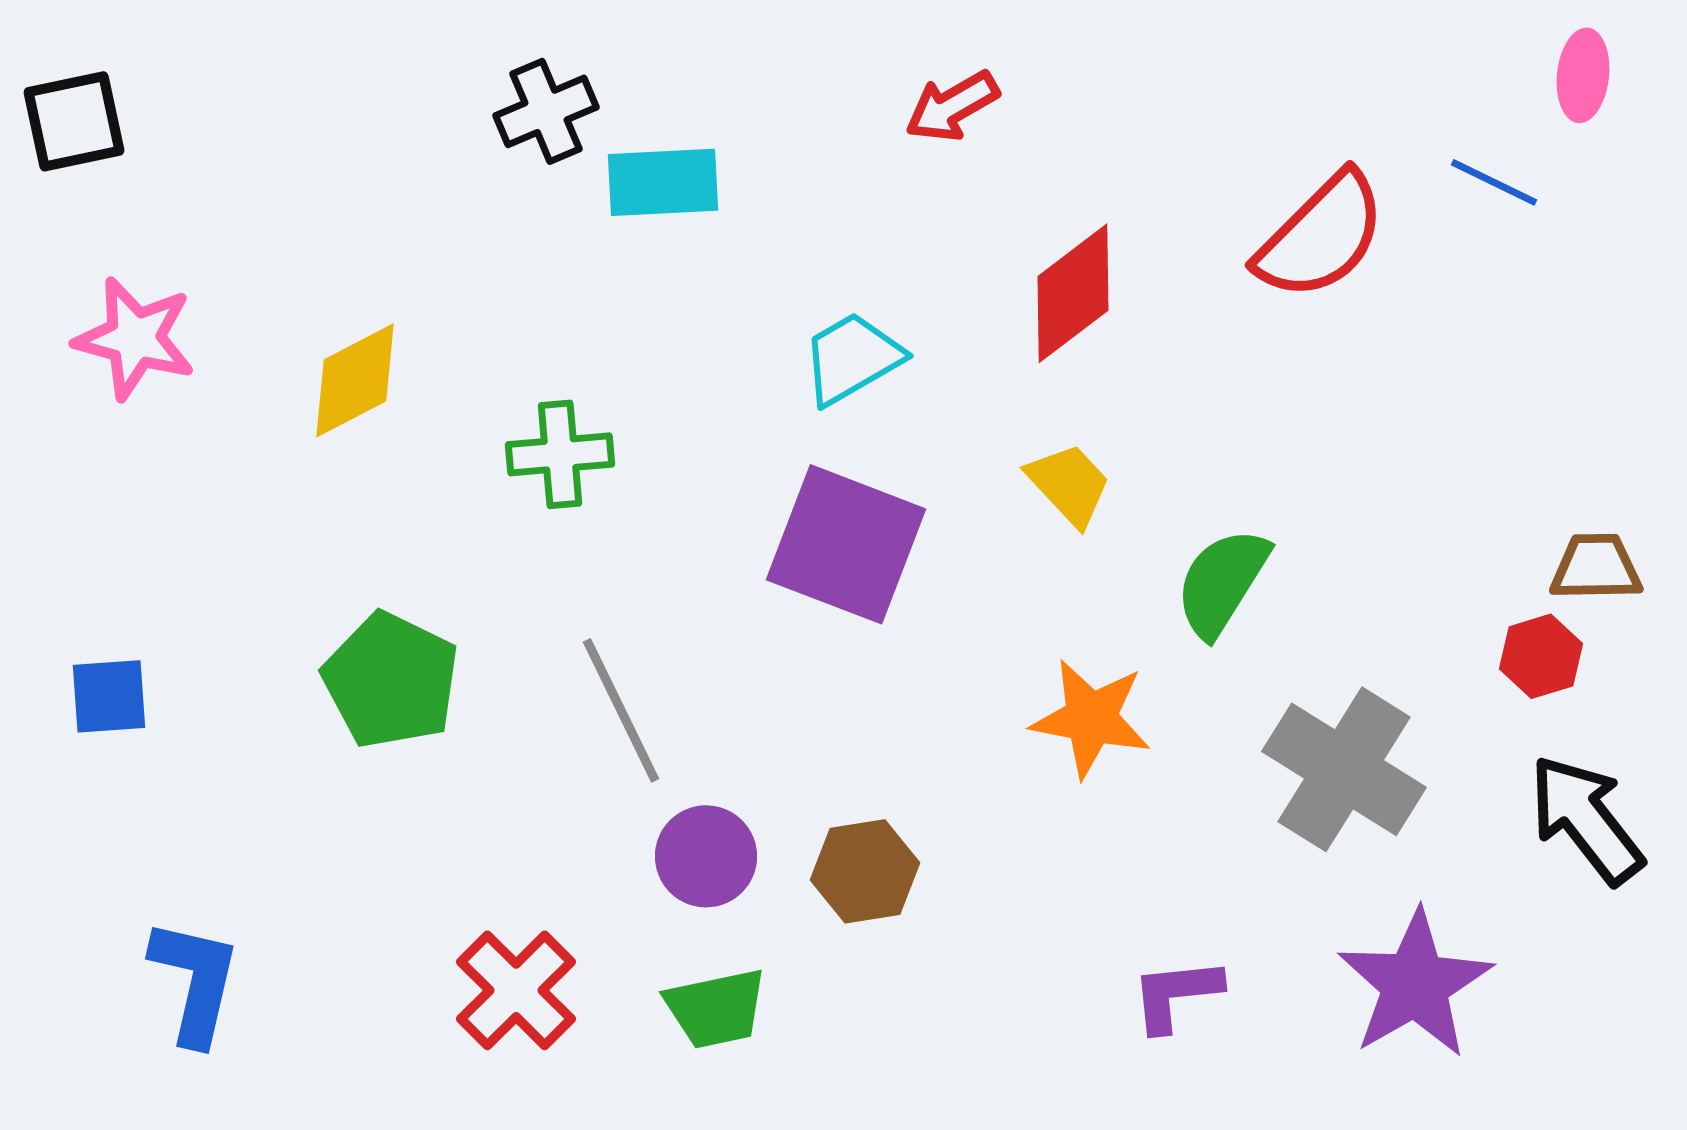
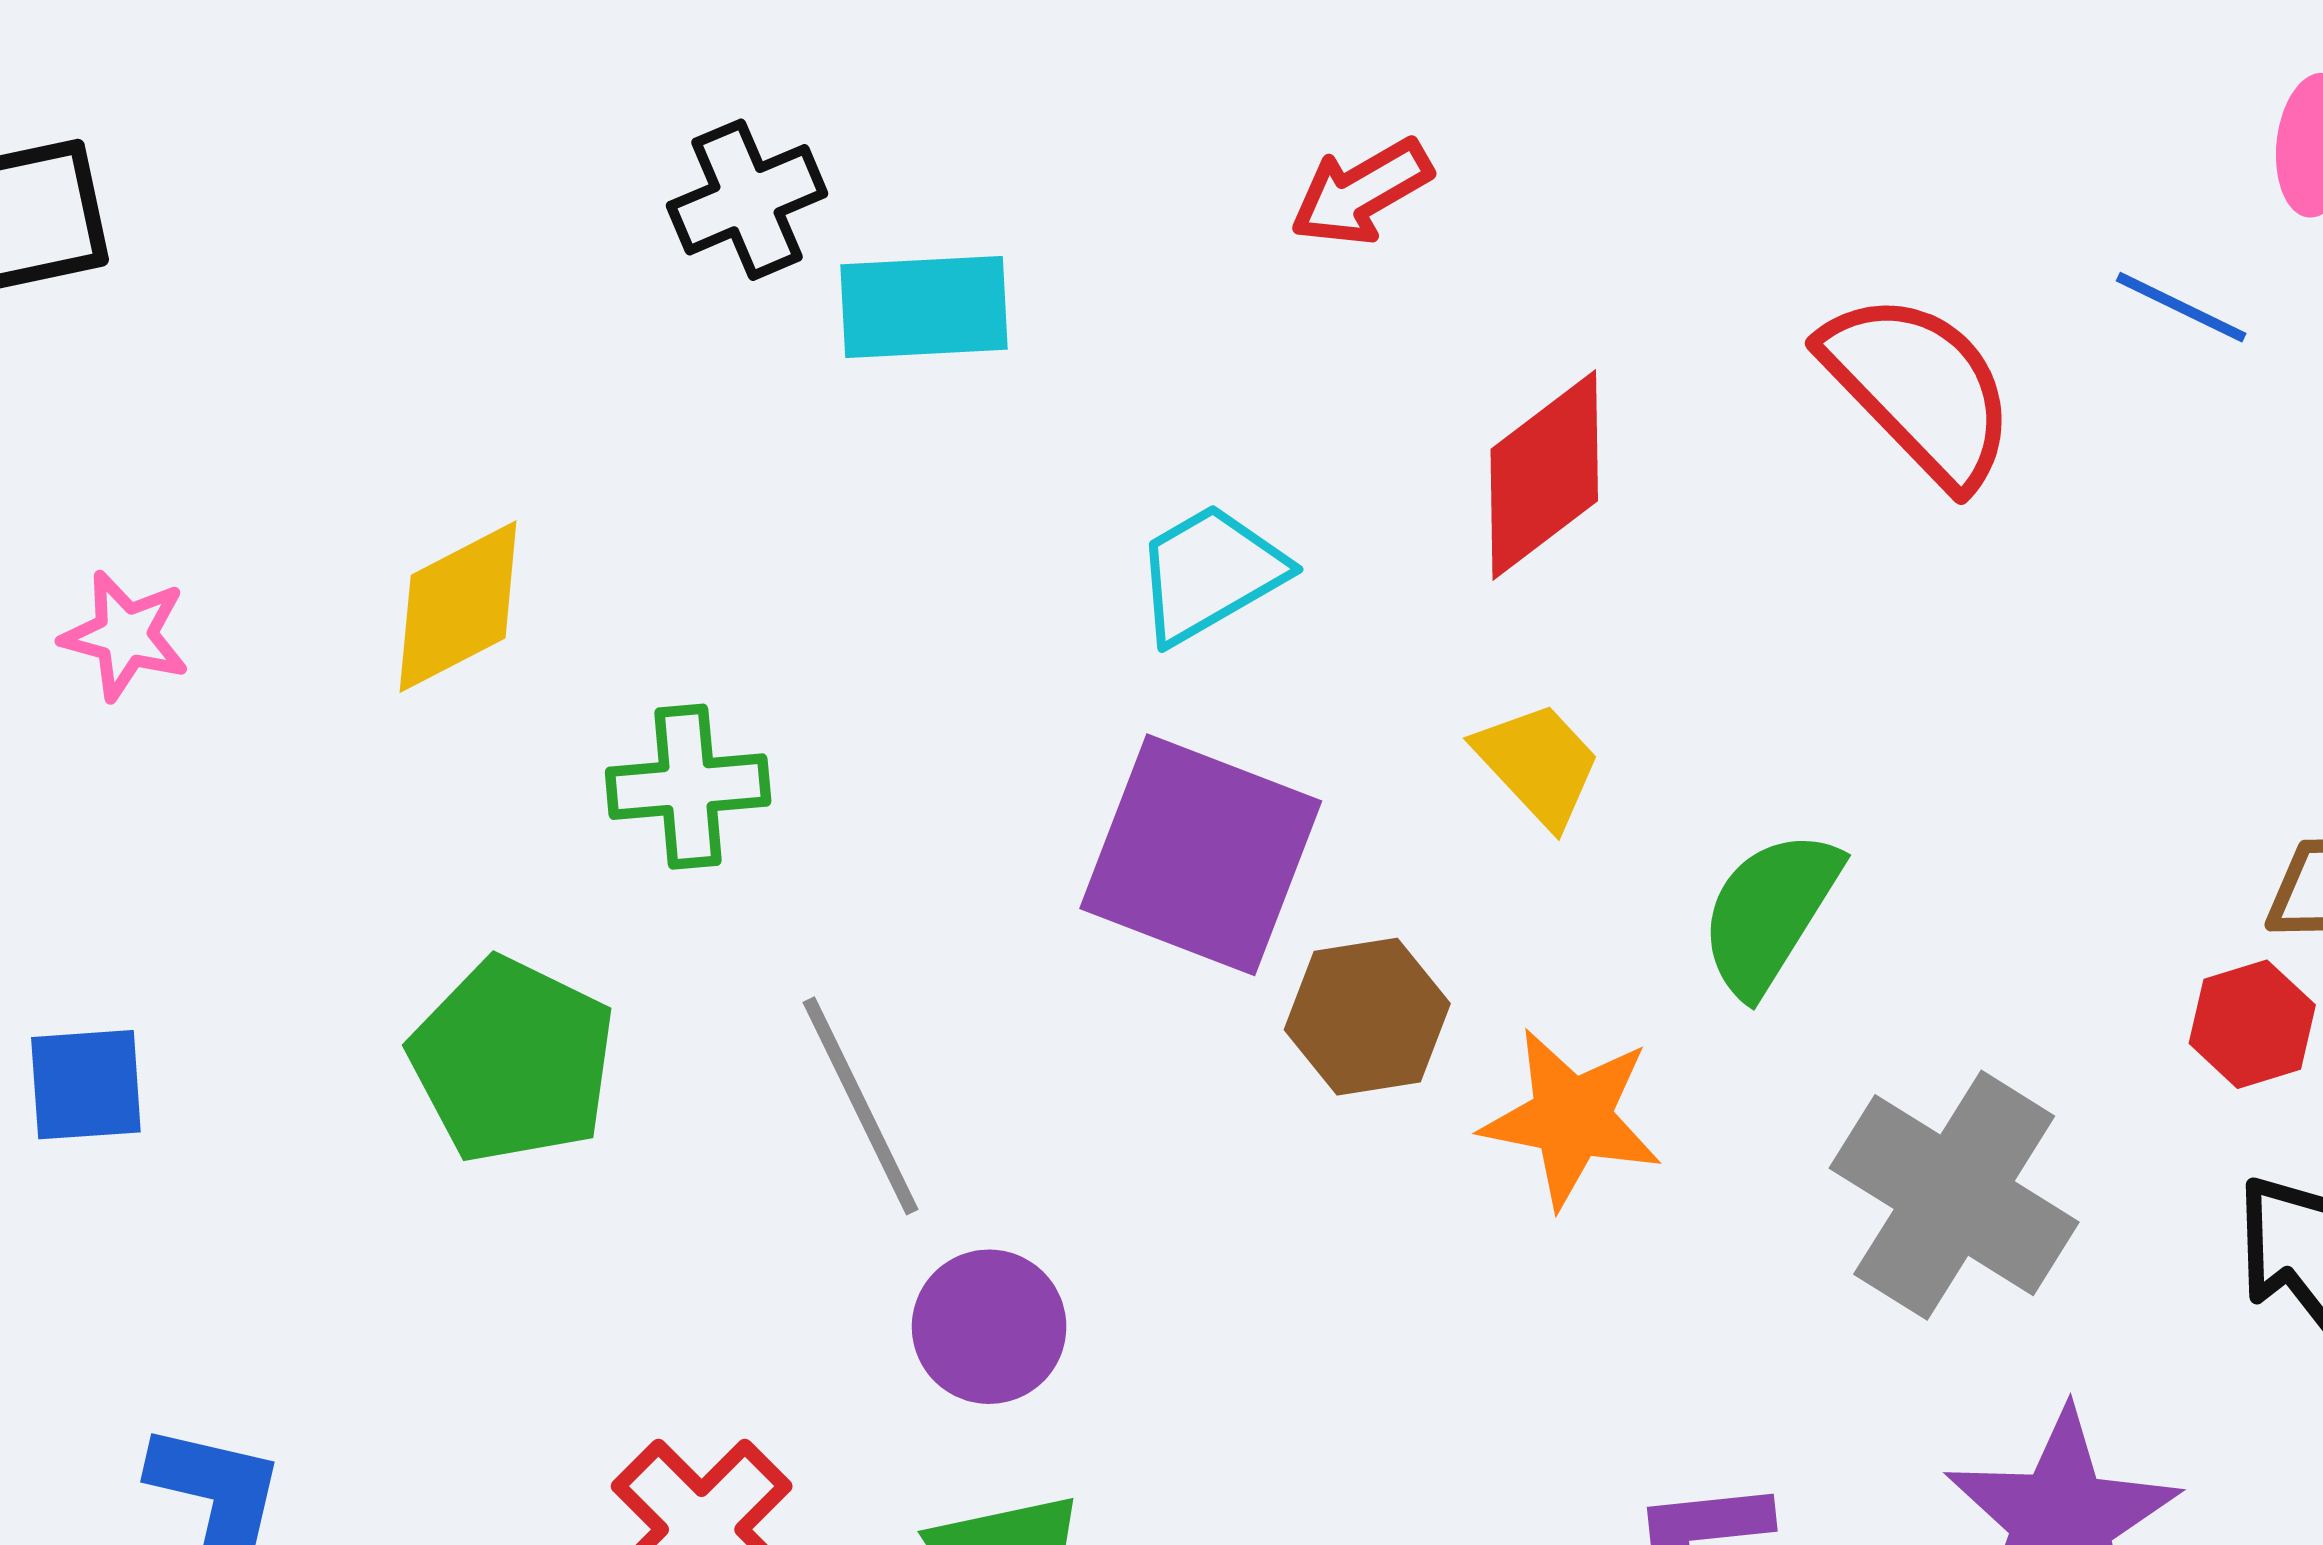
red semicircle: (1321, 236) -> (1919, 389), turned -89
pink star: (135, 338) -> (125, 635), moved, size x0.7
green cross: (560, 454) -> (688, 787), moved
brown hexagon: (865, 871) -> (1367, 1017), moved

